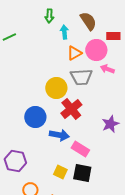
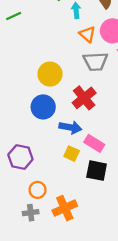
orange triangle: (74, 53) -> (87, 34), turned -49
yellow circle: (56, 88) -> (50, 74), moved
yellow square: (60, 172) -> (72, 154), moved

